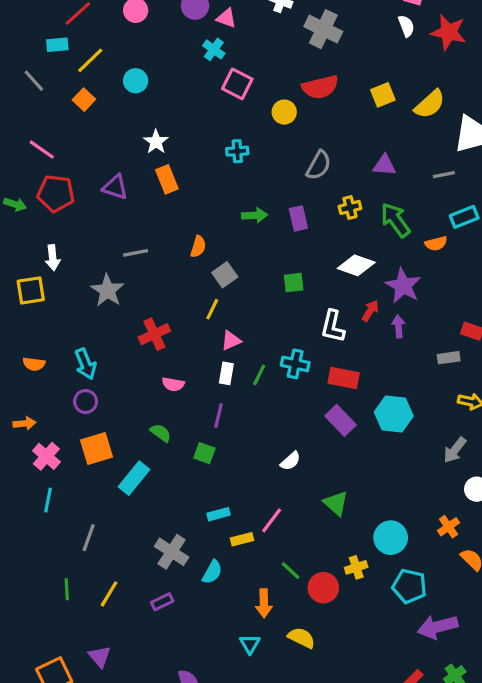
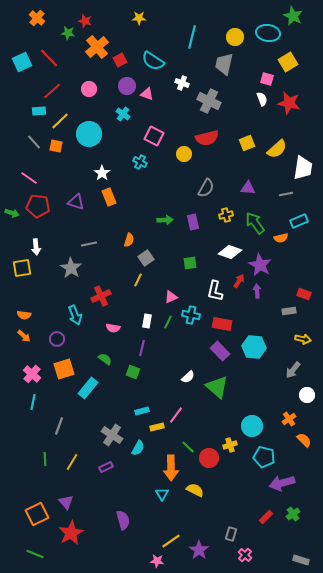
cyan cross: (214, 49) -> (123, 114), moved
gray line: (34, 81) -> (34, 142), moved
cyan circle: (136, 81) -> (89, 134), size x1.6
orange square: (84, 100) -> (56, 146), turned -32
cyan cross: (237, 151) -> (140, 162), moved, turned 32
pink triangle: (231, 340) -> (171, 297), moved
cyan arrow: (86, 364) -> (75, 315), moved
orange arrow: (24, 423) -> (24, 336), moved, turned 48
green triangle: (336, 503) -> (217, 387), moved, size x1.4
orange arrow: (264, 603) -> (171, 468), size x1.4

